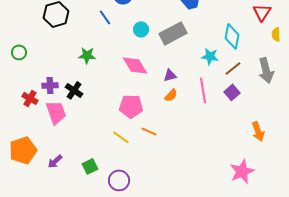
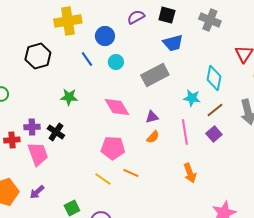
cyan circle: (141, 29) -> (116, 62), moved
red cross: (30, 98) -> (12, 140), turned -35
orange arrow: (258, 131) -> (190, 173), moved
purple arrow: (55, 161) -> (37, 192), moved

